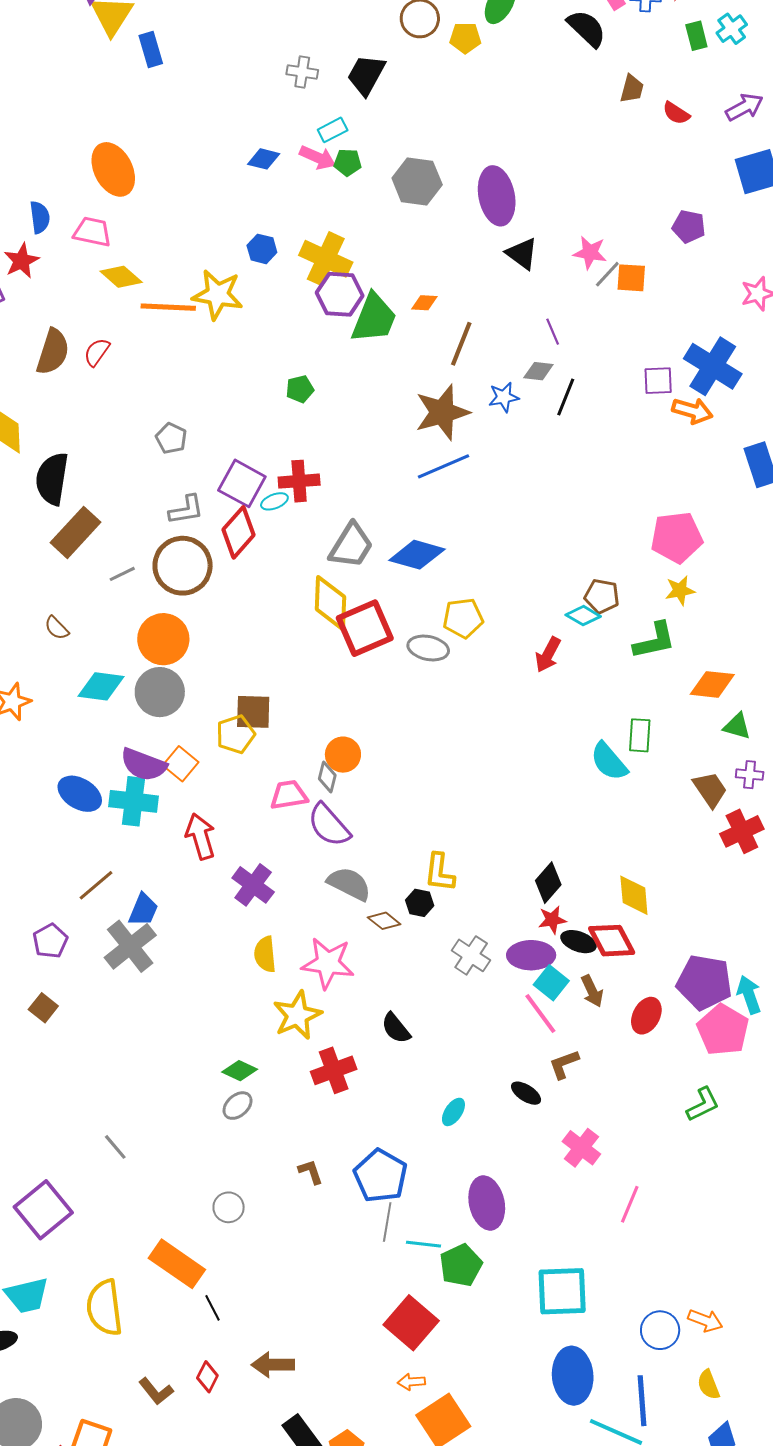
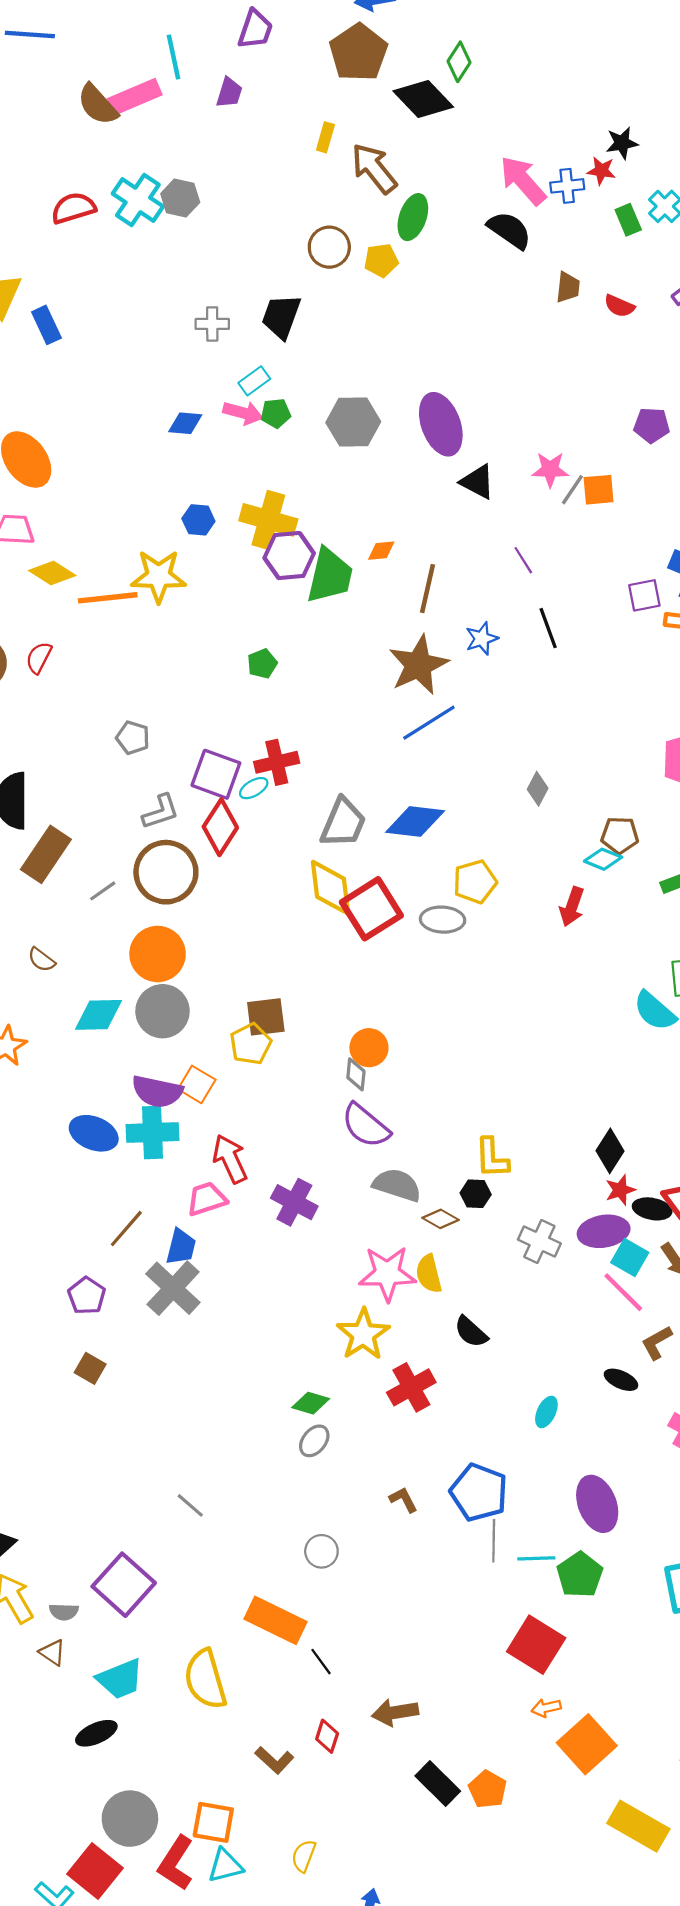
gray diamond: (538, 371) -> (538, 789), moved, turned -60
black line: (566, 397) -> (548, 628), turned -33
pink trapezoid: (289, 795) -> (207, 1199), moved
yellow semicircle: (265, 954) -> (429, 1274), moved

